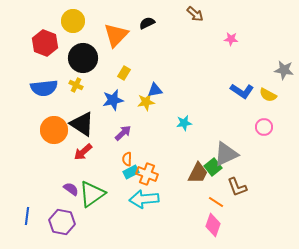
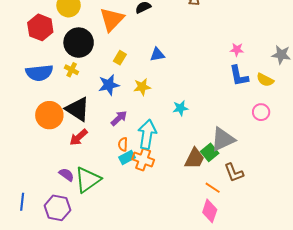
pink star: (231, 39) -> (237, 50), moved
blue triangle: (155, 90) -> (157, 55), moved
blue L-shape: (242, 91) -> (239, 76), turned 45
cyan arrow: (144, 199) -> (147, 134), moved, turned 104

